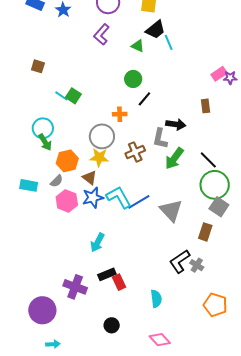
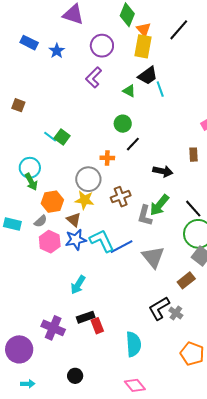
brown square: (38, 66) -> (18, 105), moved
gray L-shape: (160, 139) -> (145, 216), moved
brown rectangle: (205, 232) -> (186, 280), turned 30
cyan semicircle: (156, 299) -> (133, 344), size x1.4
black circle: (112, 325) -> (75, 376), moved

